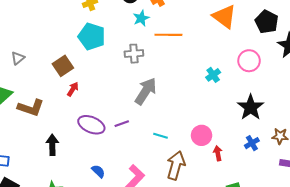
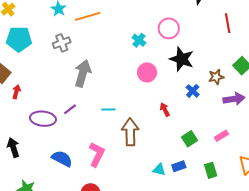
pink circle: (249, 61) -> (169, 28), moved
pink circle: (202, 135) -> (147, 72), moved
blue semicircle: (98, 171) -> (62, 159), size x1.5

